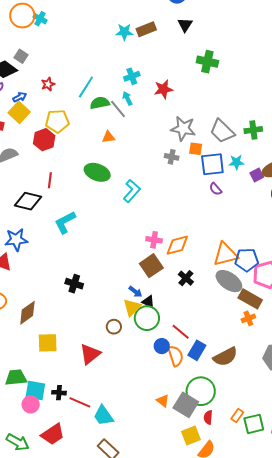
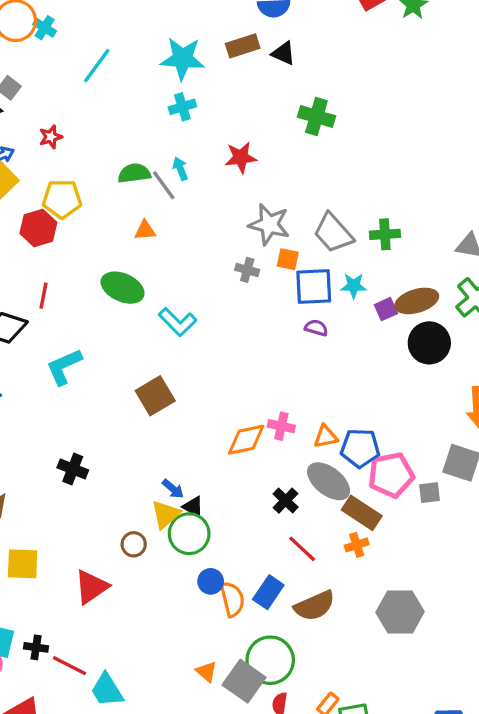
black triangle: (185, 25) -> (283, 53), turned -42
brown rectangle: (146, 29) -> (243, 46), moved
cyan star: (124, 32) -> (182, 59), size x1.5
cyan cross: (132, 76) -> (182, 107), moved
cyan line: (86, 87) -> (97, 66), moved
purple semicircle: (216, 189) -> (316, 328), turned 144
cyan L-shape: (132, 191) -> (178, 322), turned 90
pink cross: (154, 240) -> (281, 426), moved
orange diamond: (177, 245) -> (246, 440), moved
orange triangle: (225, 254) -> (326, 437), size x0.6
brown square: (151, 266) -> (155, 396), moved
black cross: (186, 278) -> (286, 501), moved
red line: (181, 332) -> (302, 549), moved

